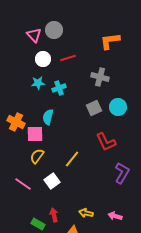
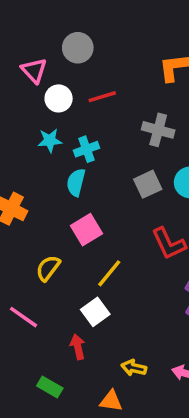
pink triangle: (34, 35) -> (34, 70), moved
cyan semicircle: (48, 117) -> (76, 182), moved
pink square: (35, 134) -> (87, 230), moved, turned -30
white square: (52, 181) -> (95, 312), moved
red arrow: (54, 215) -> (78, 347), moved

